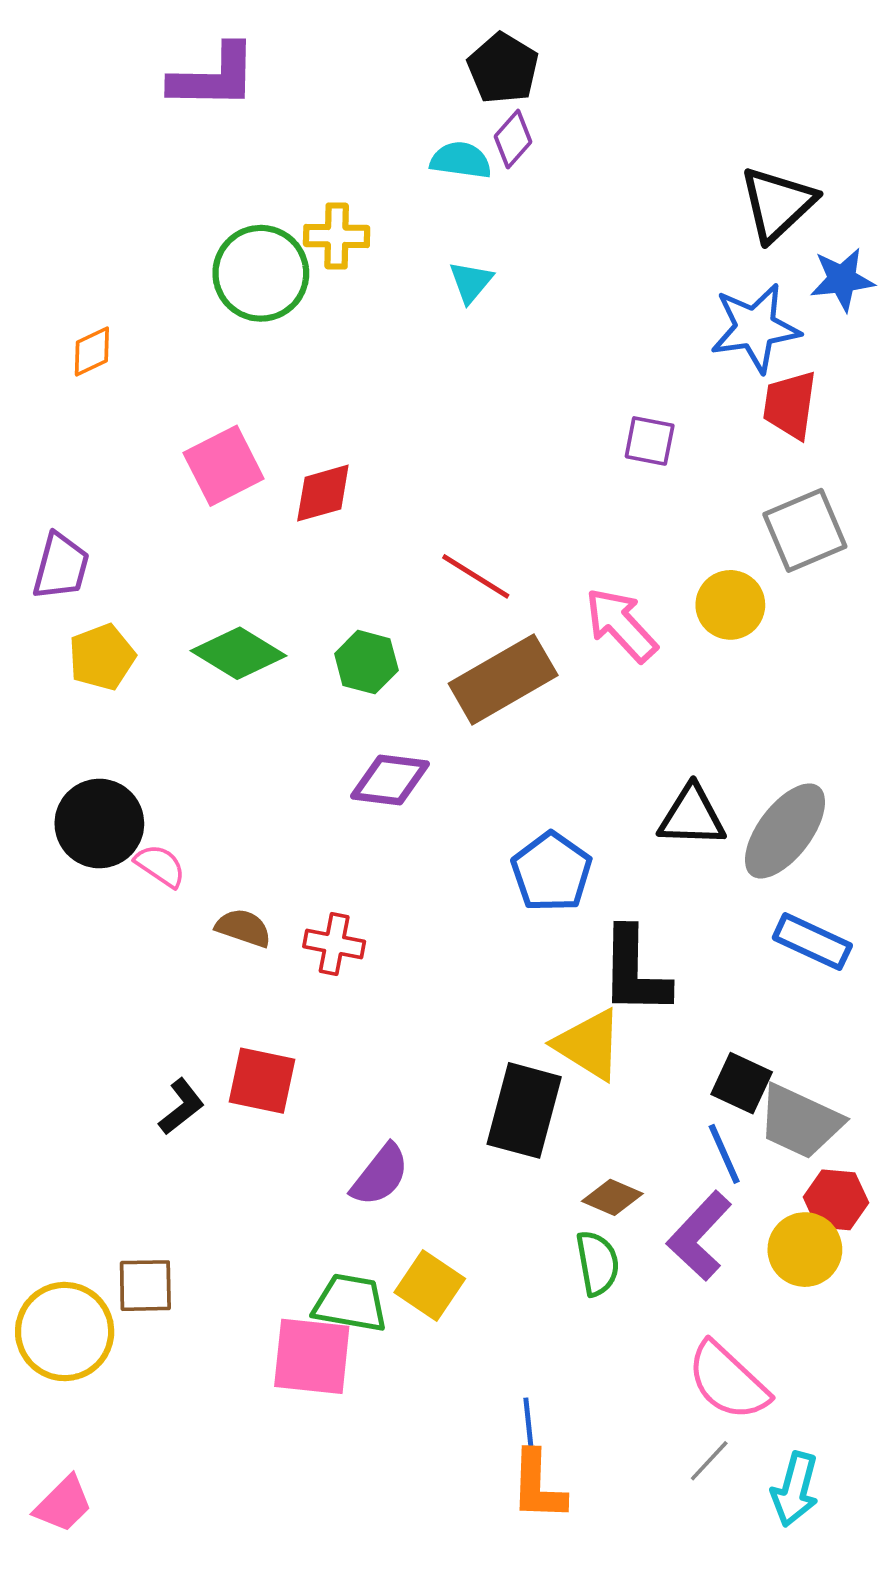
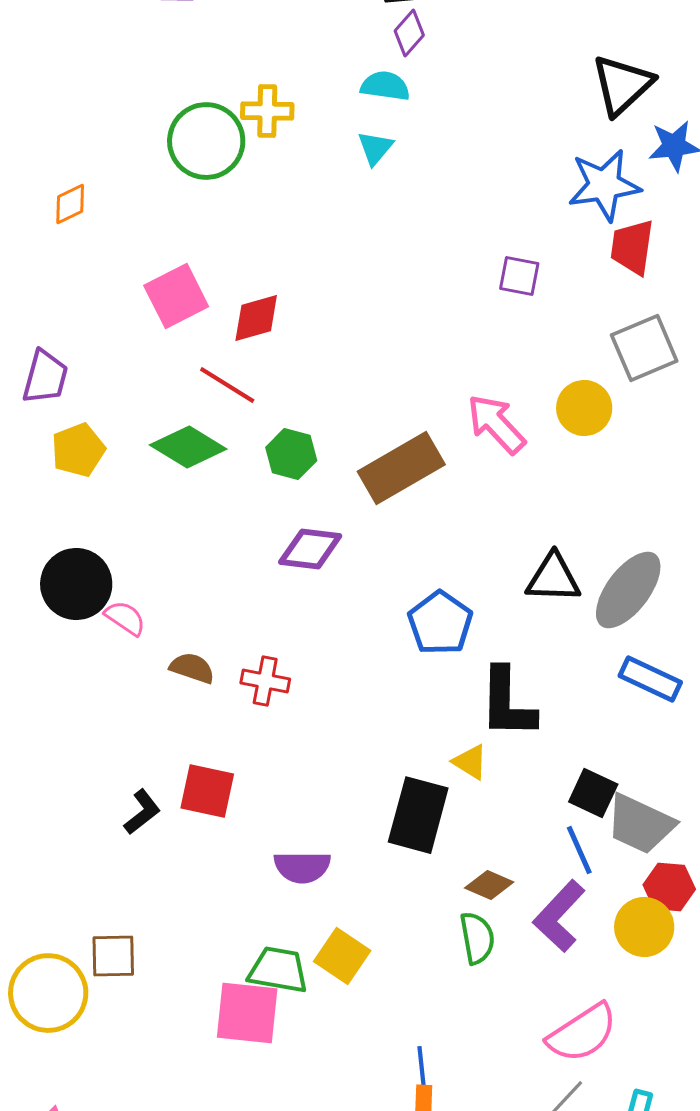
cyan semicircle: (461, 160) -> (385, 86), moved
red line: (476, 576) -> (227, 385), moved
yellow triangle: (589, 1045) -> (470, 762), size x0.6
purple semicircle: (380, 1175) -> (302, 867), turned 52
pink semicircle: (728, 1381) -> (582, 1033), turned -76

